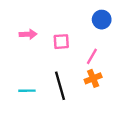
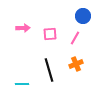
pink line: (92, 56) -> (75, 38), moved
cyan line: (27, 91) -> (22, 84), moved

